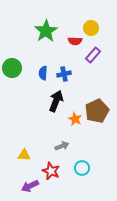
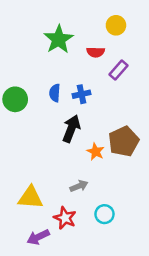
yellow circle: (91, 28) -> (116, 25), moved
green circle: (12, 68) -> (15, 99), moved
yellow triangle: (24, 155) -> (30, 198), size x1.5

